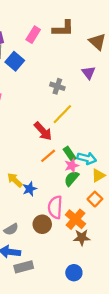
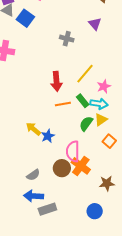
yellow line: (62, 114) -> (85, 74), moved
red arrow: (43, 131) -> (56, 81), turned 42
orange line: (48, 156) -> (63, 104), turned 35
pink star: (72, 166) -> (104, 86), moved
yellow triangle: (98, 175) -> (101, 120), moved
orange cross: (75, 219) -> (81, 166), moved
brown star: (82, 237) -> (107, 183), moved

